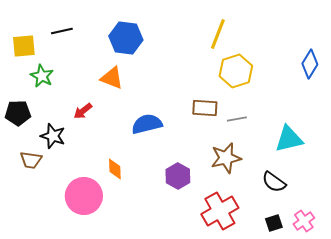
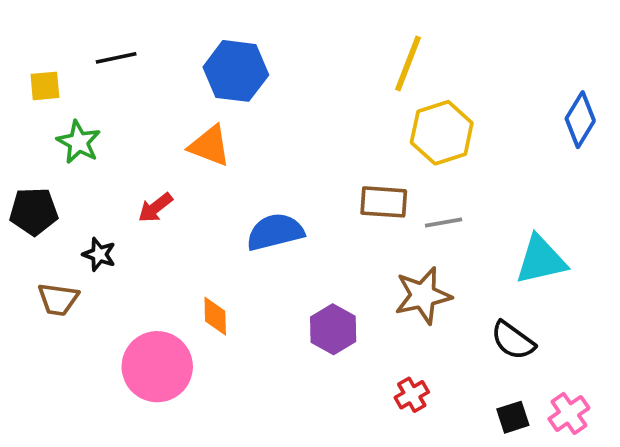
yellow square: (24, 46) -> (45, 86), size x0.7
black star: (53, 136) -> (99, 254), size x0.7
red cross: (220, 211) -> (412, 395), size x0.5

